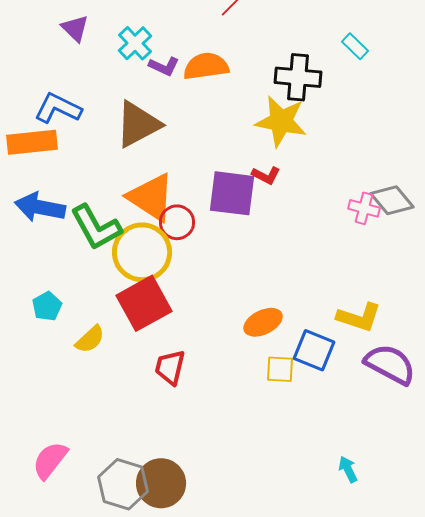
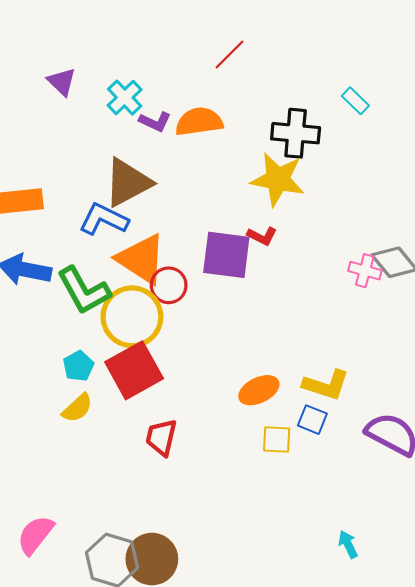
blue L-shape: (58, 108) -> (104, 219), moved
cyan pentagon: (47, 306) -> (78, 366), moved
yellow L-shape: (359, 317) -> (326, 385), moved
blue square: (314, 350) -> (312, 420), size x0.7

